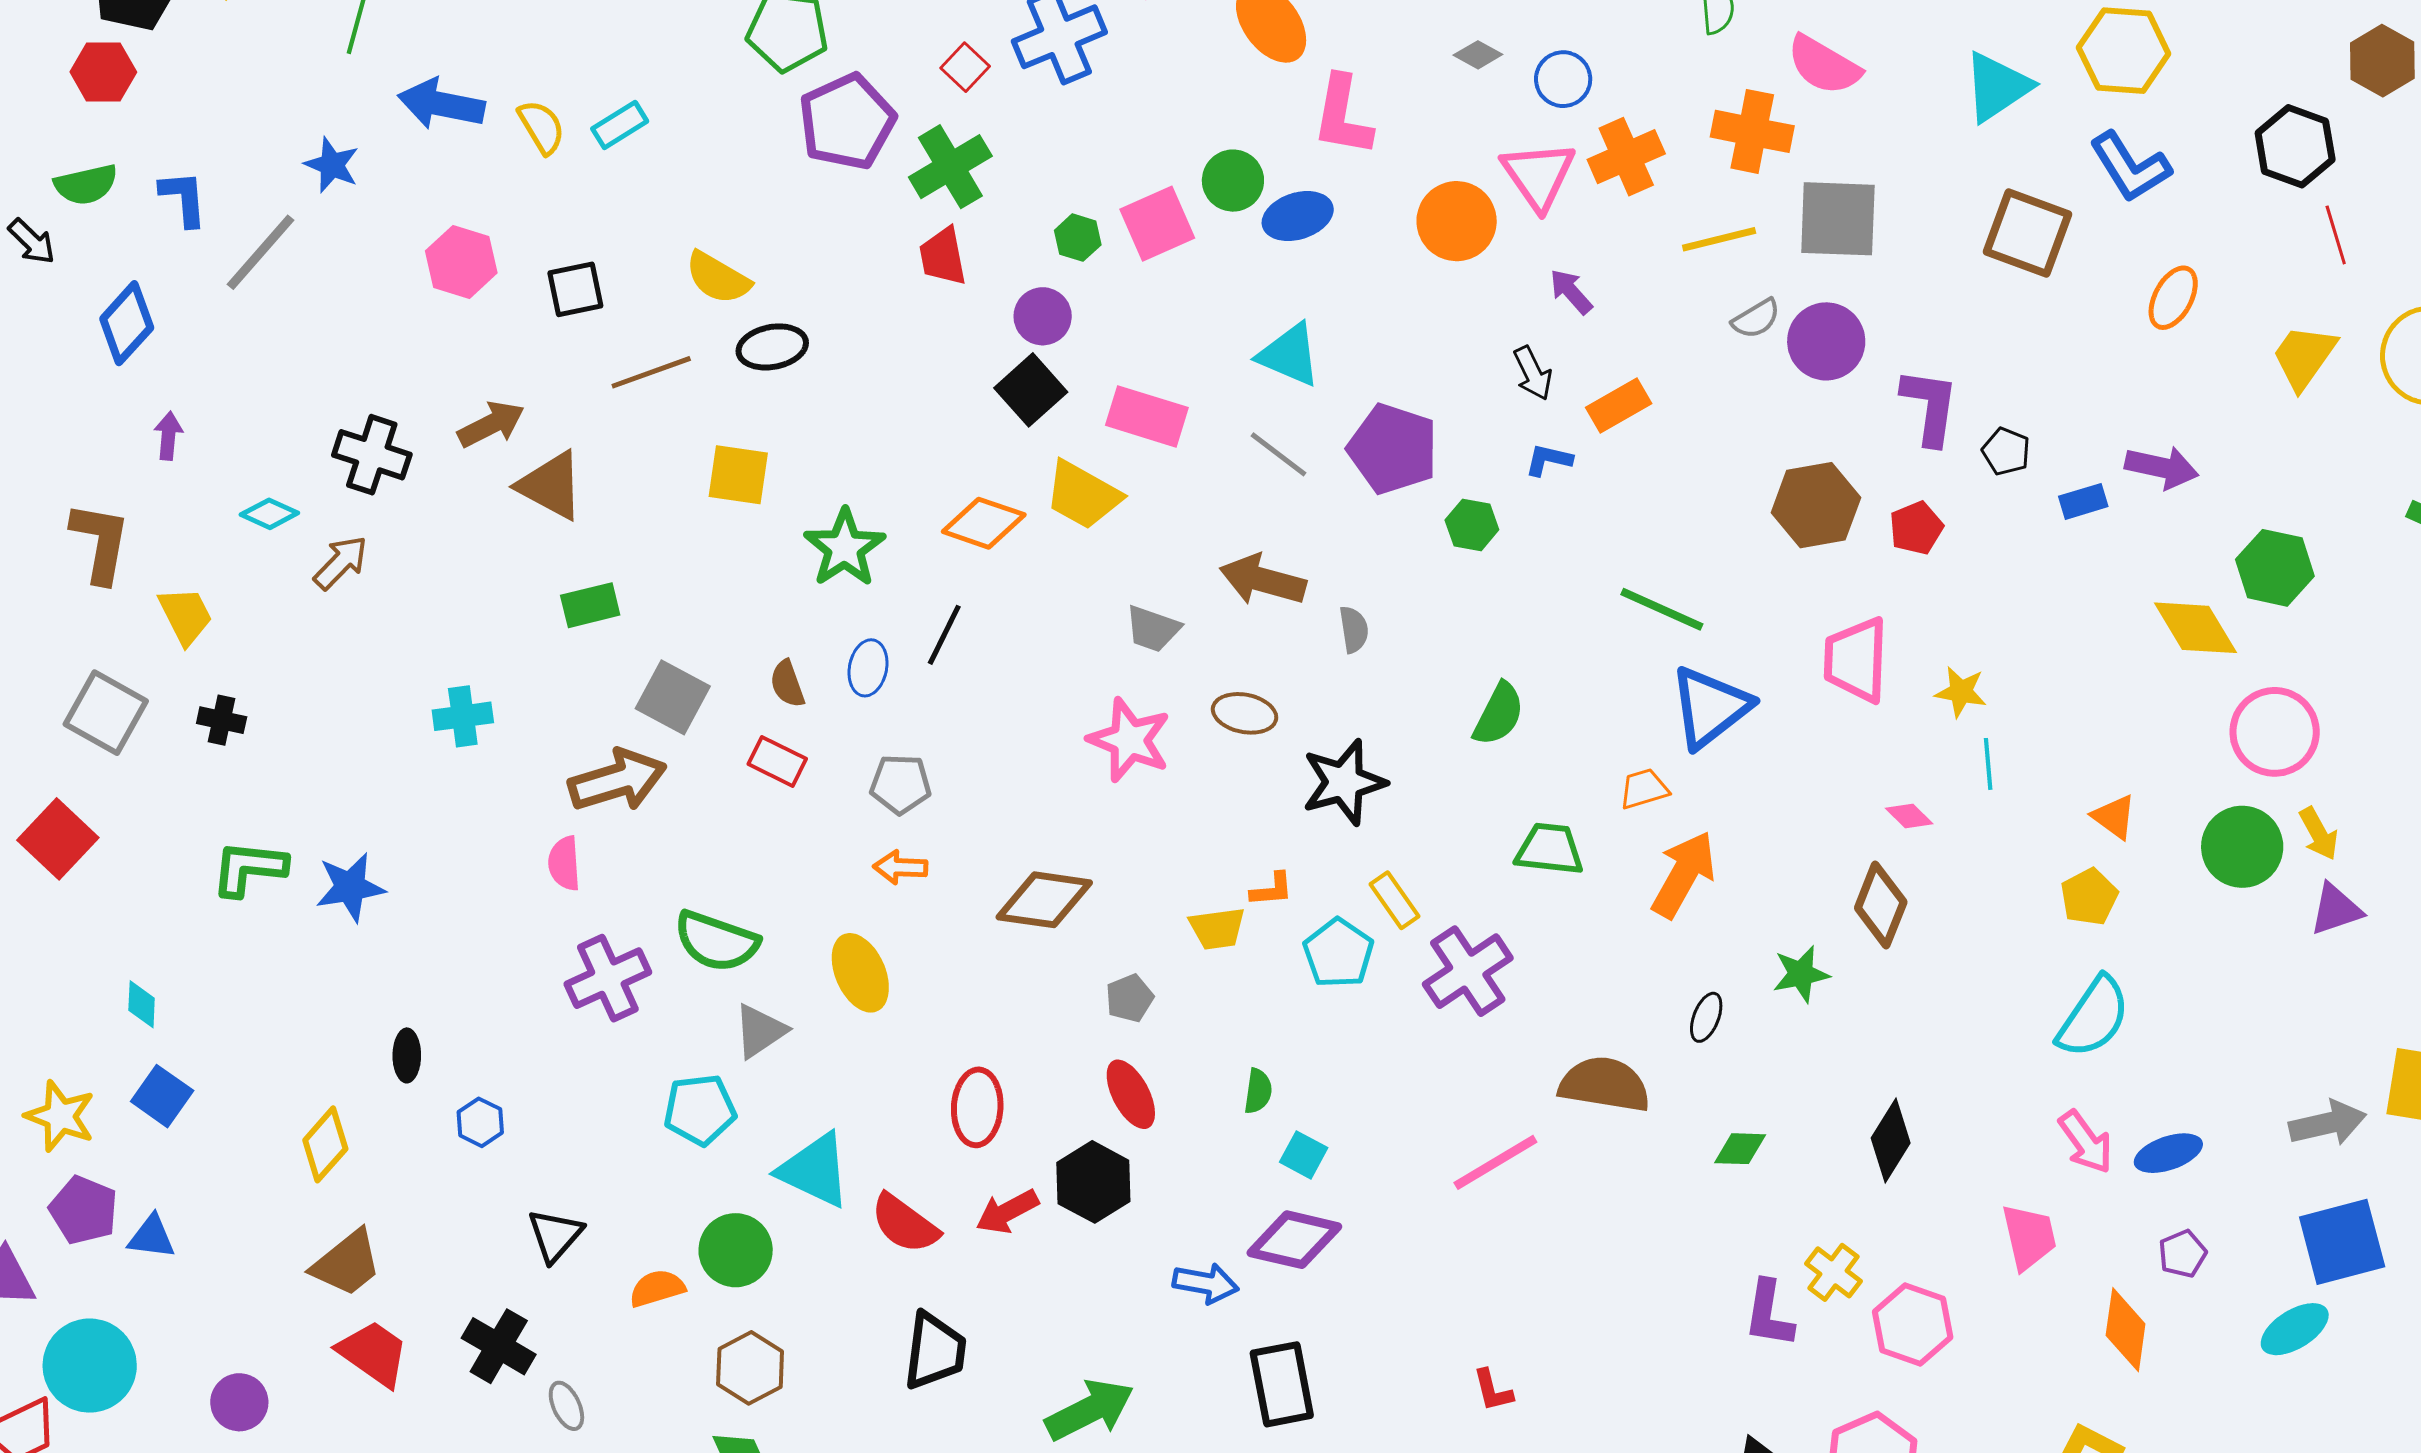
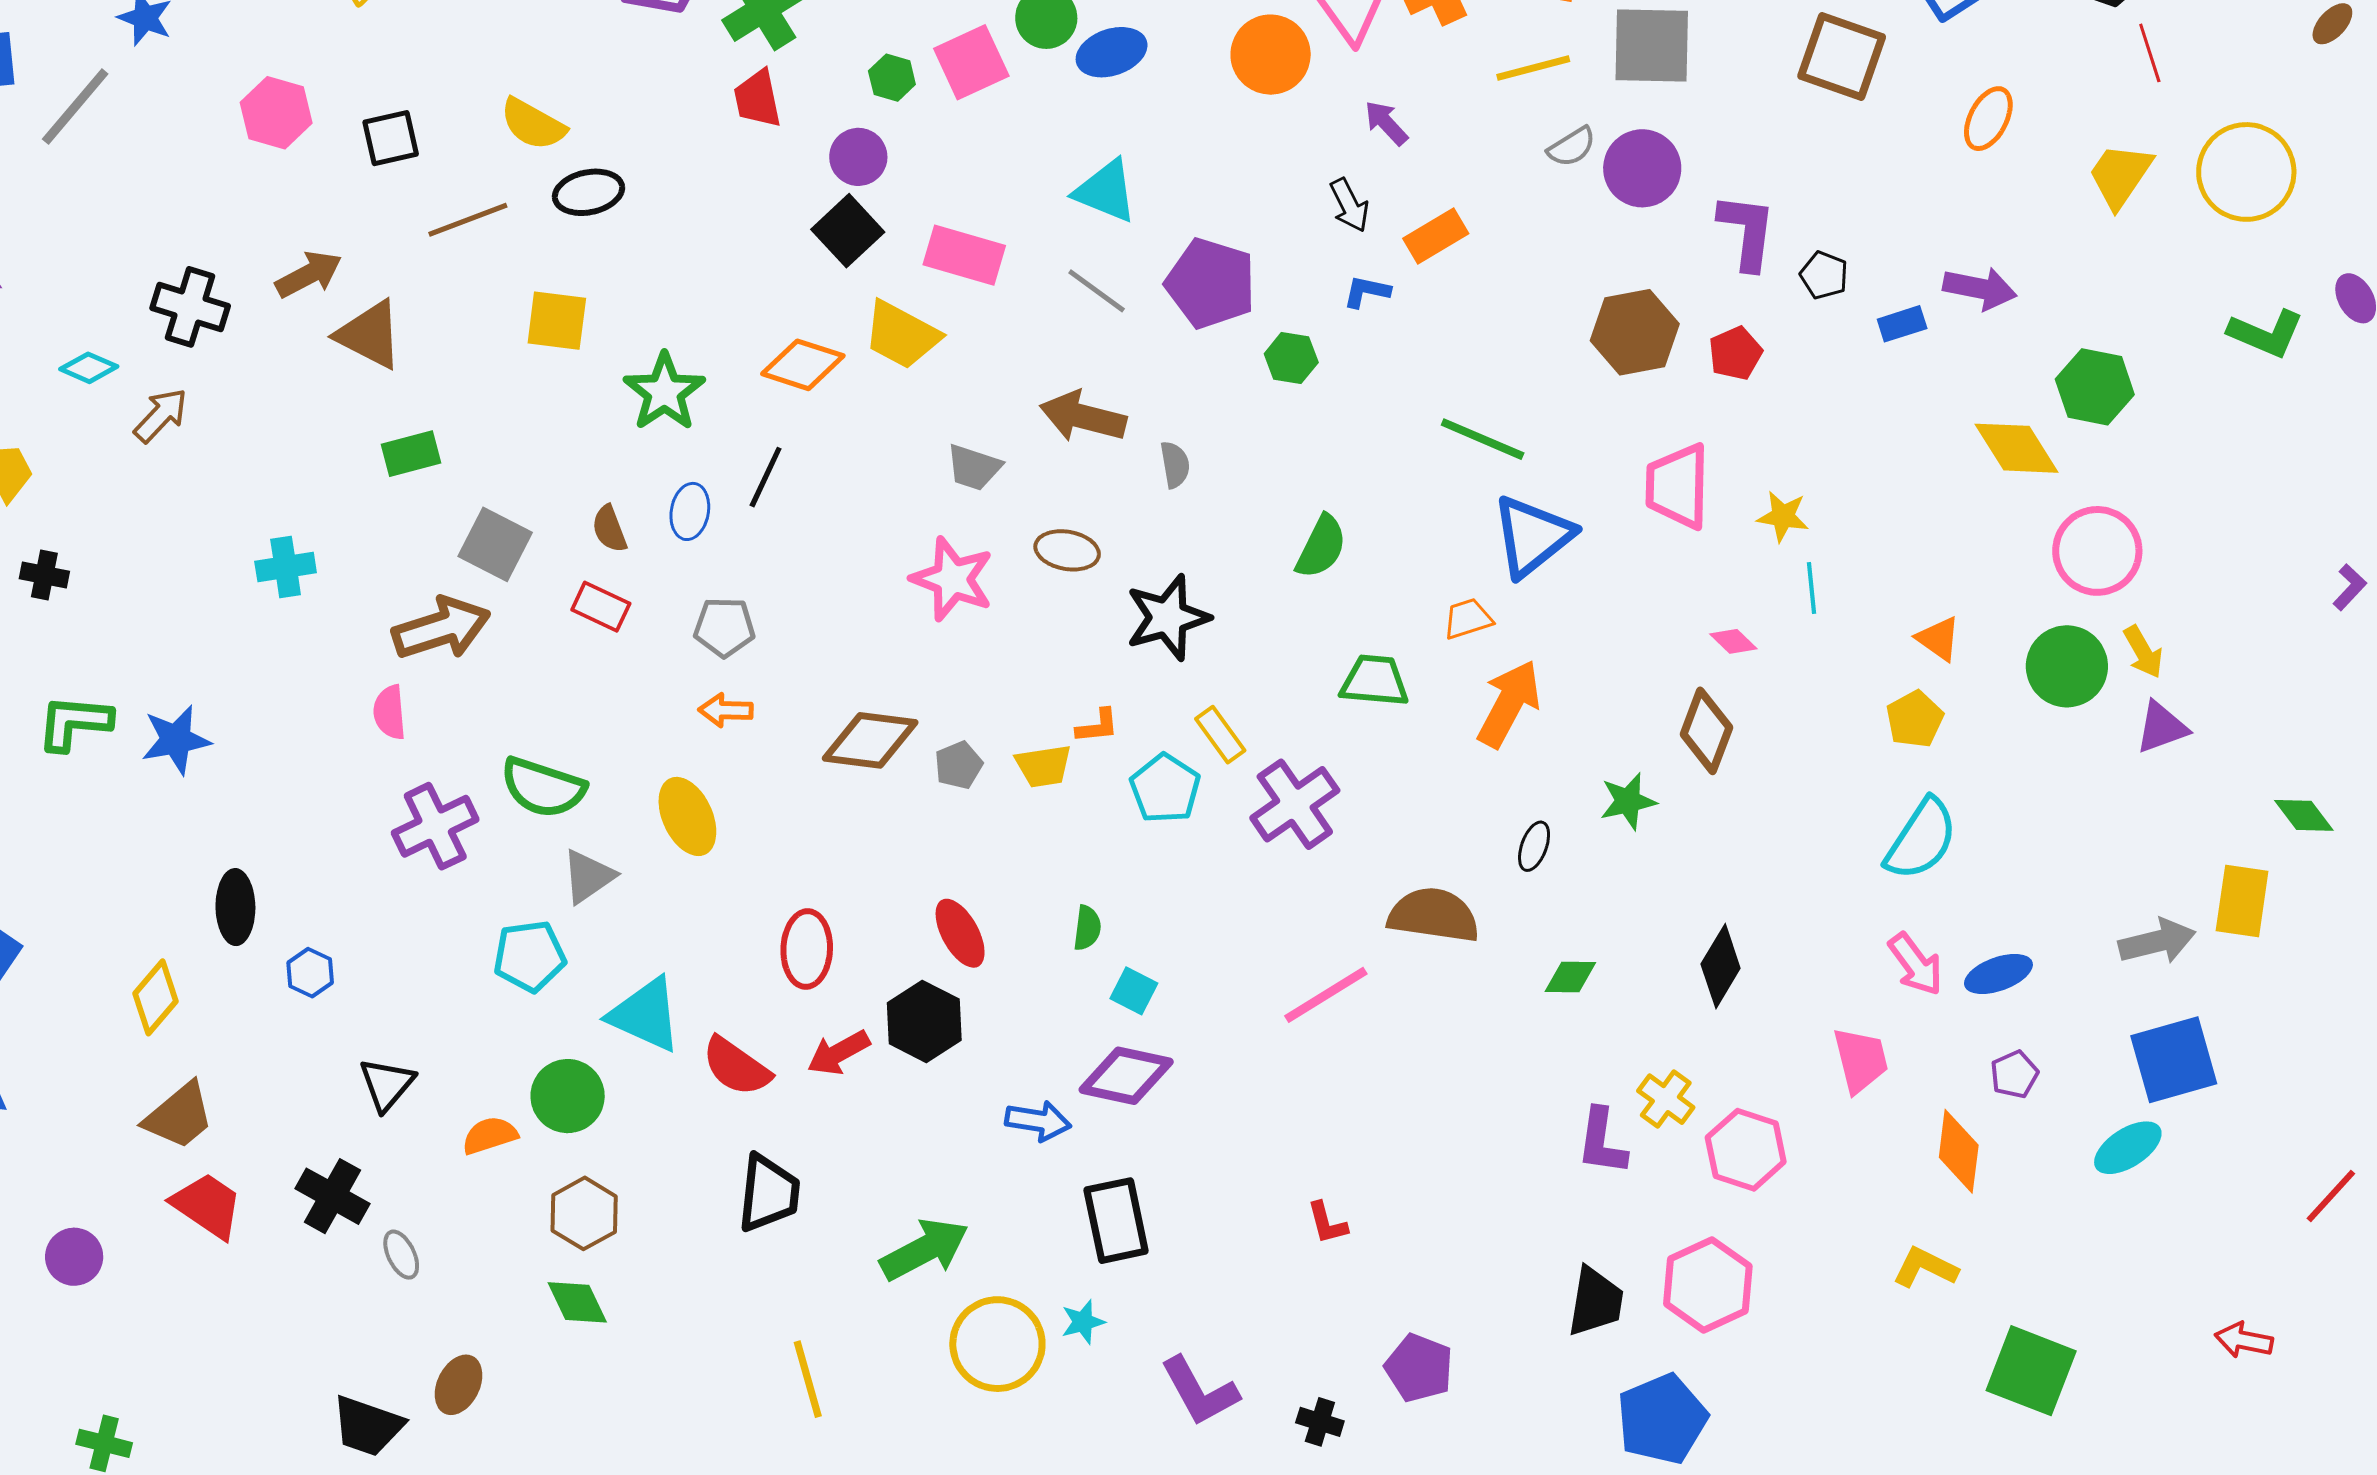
gray pentagon: (1130, 998) -> (959, 765), moved
black ellipse: (407, 1055) -> (235, 907), size x1.4

